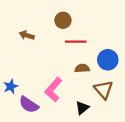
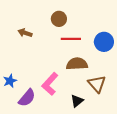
blue circle: (108, 60) -> (104, 42), moved
brown semicircle: (82, 68) -> (77, 64), size x1.5
purple semicircle: (29, 105) -> (27, 98), turned -84

